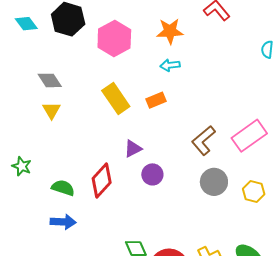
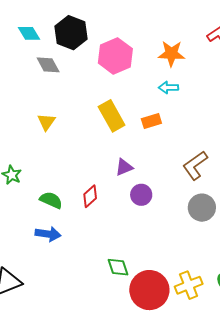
gray diamond: (50, 80) -> (48, 65), moved
red diamond: (102, 181) -> (90, 196), size x0.7

